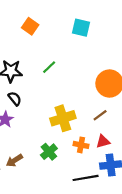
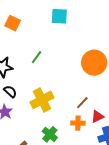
brown line: (100, 115) -> (82, 103), moved
yellow cross: (63, 118) -> (42, 100), moved

